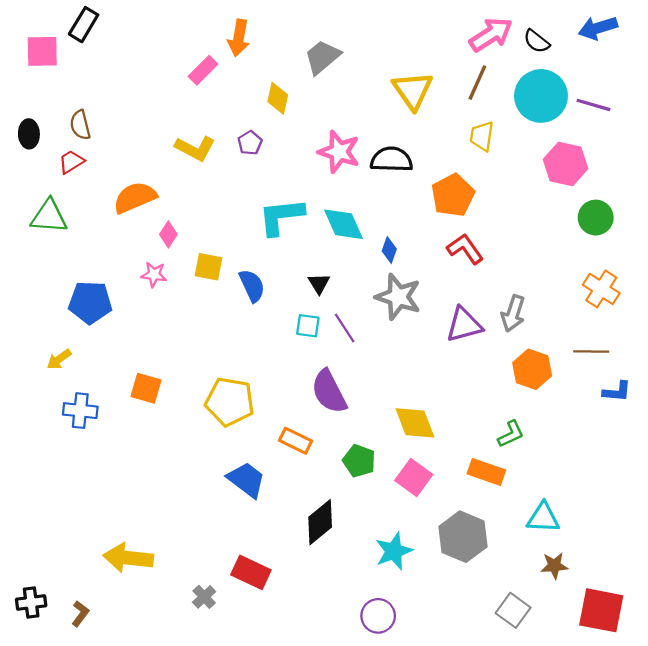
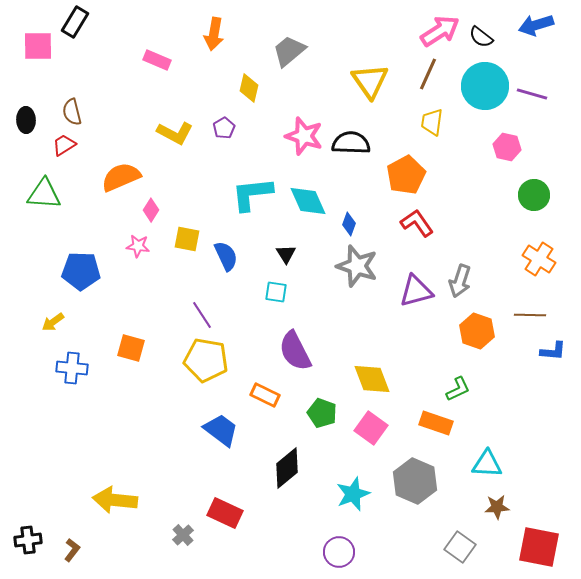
pink rectangle: (203, 70) -> (157, 60), moved, turned 68
pink hexagon: (566, 164) -> (507, 147), size x0.7
purple line: (345, 328) -> (202, 315), moved

